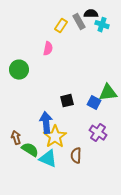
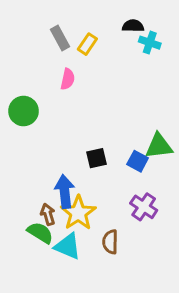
gray rectangle: (79, 22) -> (60, 38), moved
brown arrow: (16, 138) -> (48, 214), moved

